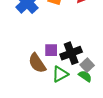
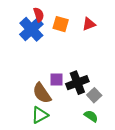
green triangle: (60, 74) -> (40, 115), moved
green semicircle: (85, 76) -> (91, 116), moved

